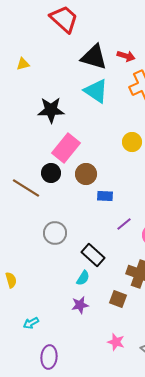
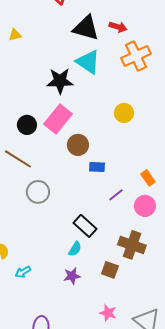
black star: (51, 110) -> (60, 81), moved
black circle: (51, 173) -> (27, 125), moved
gray circle: (55, 233) -> (38, 192), moved
cyan arrow: (31, 323) -> (23, 272), moved

